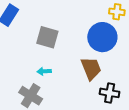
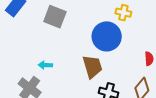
gray square: (47, 37) -> (55, 17), moved

